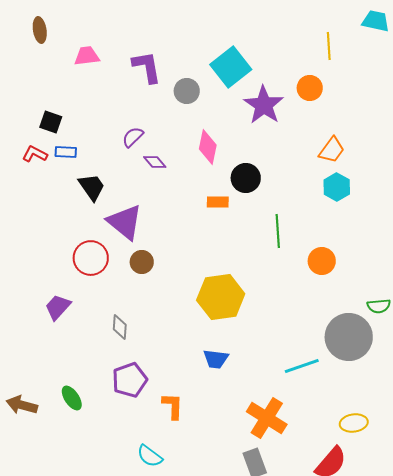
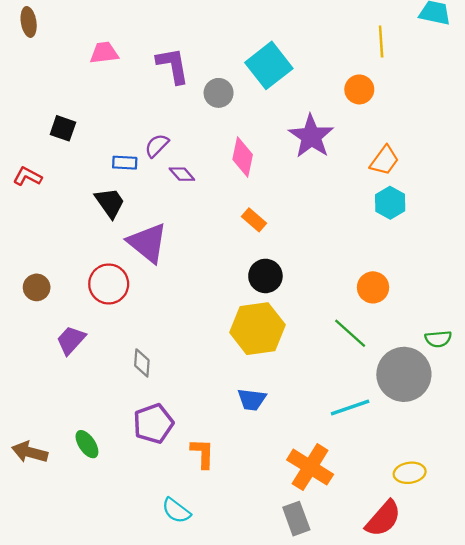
brown ellipse: (40, 30) -> (29, 22), moved
purple star: (264, 105) -> (311, 136), moved
blue rectangle: (66, 152) -> (125, 163), moved
red L-shape: (35, 154) -> (27, 176), moved
black circle: (246, 178) -> (265, 276), moved
orange rectangle: (218, 202) -> (254, 220), turned 40
green line: (278, 231) -> (350, 333), moved, turned -44
brown circle: (142, 262) -> (37, 287), moved

